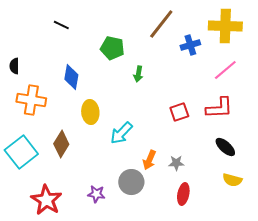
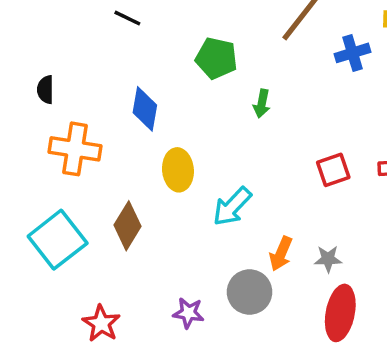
red ellipse: (183, 194) -> (340, 313), size x1.4
red star: (46, 200) -> (101, 323), size x0.7

